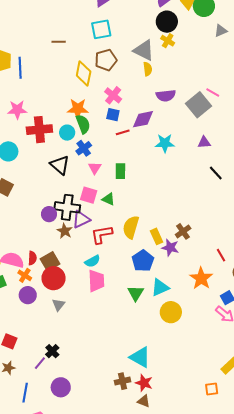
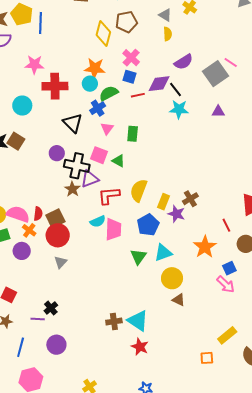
gray triangle: (144, 50) -> (165, 15), size x0.6
purple semicircle: (166, 96) -> (184, 62), turned -30
green semicircle: (83, 124) -> (109, 93), moved, turned -102
cyan circle: (67, 133) -> (90, 84), moved
black line: (216, 173) -> (176, 90), moved
purple circle: (49, 214) -> (57, 153), moved
yellow rectangle: (156, 236) -> (164, 202), turned 42
pink trapezoid: (96, 281) -> (113, 229), moved
purple circle: (28, 295) -> (22, 251), moved
purple line: (40, 363) -> (38, 319), turned 48
brown cross: (122, 381) -> (114, 322), moved
brown triangle: (144, 401) -> (179, 300), moved

